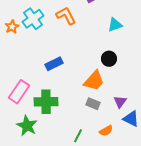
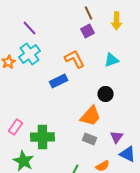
orange L-shape: (66, 16) -> (75, 59), moved
blue rectangle: (54, 64) -> (59, 81), moved
pink rectangle: (19, 92) -> (16, 127), size x0.7

